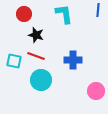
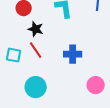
red line: (36, 56) -> (36, 50), turned 36
cyan circle: (41, 80) -> (36, 87), moved

